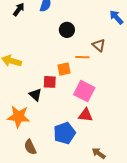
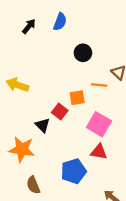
red square: (50, 82) -> (60, 111), turned 32

